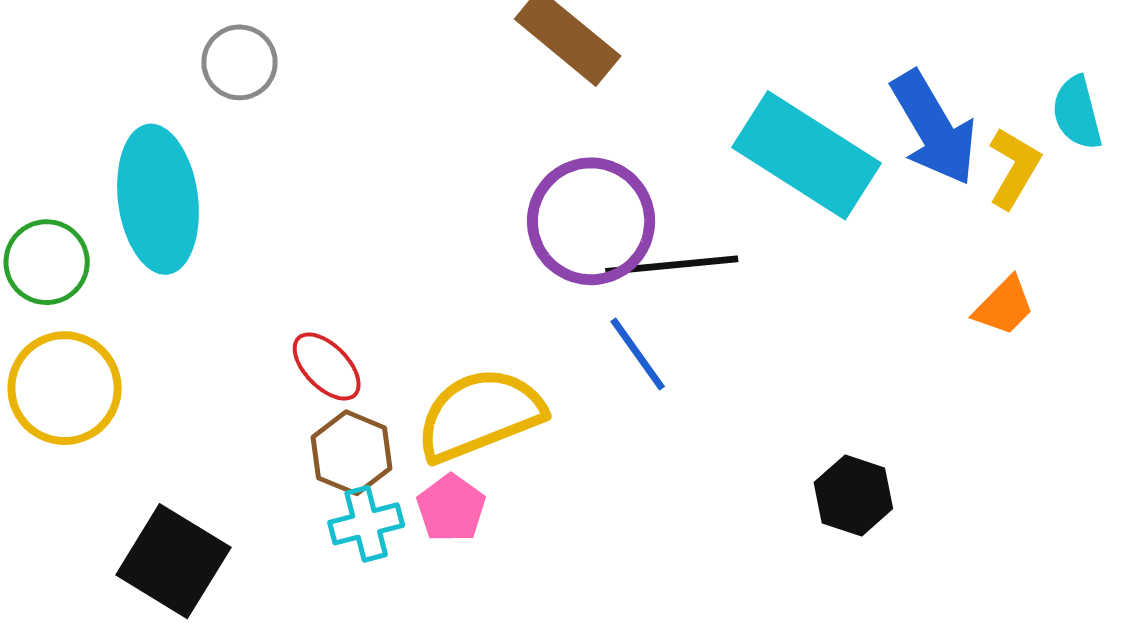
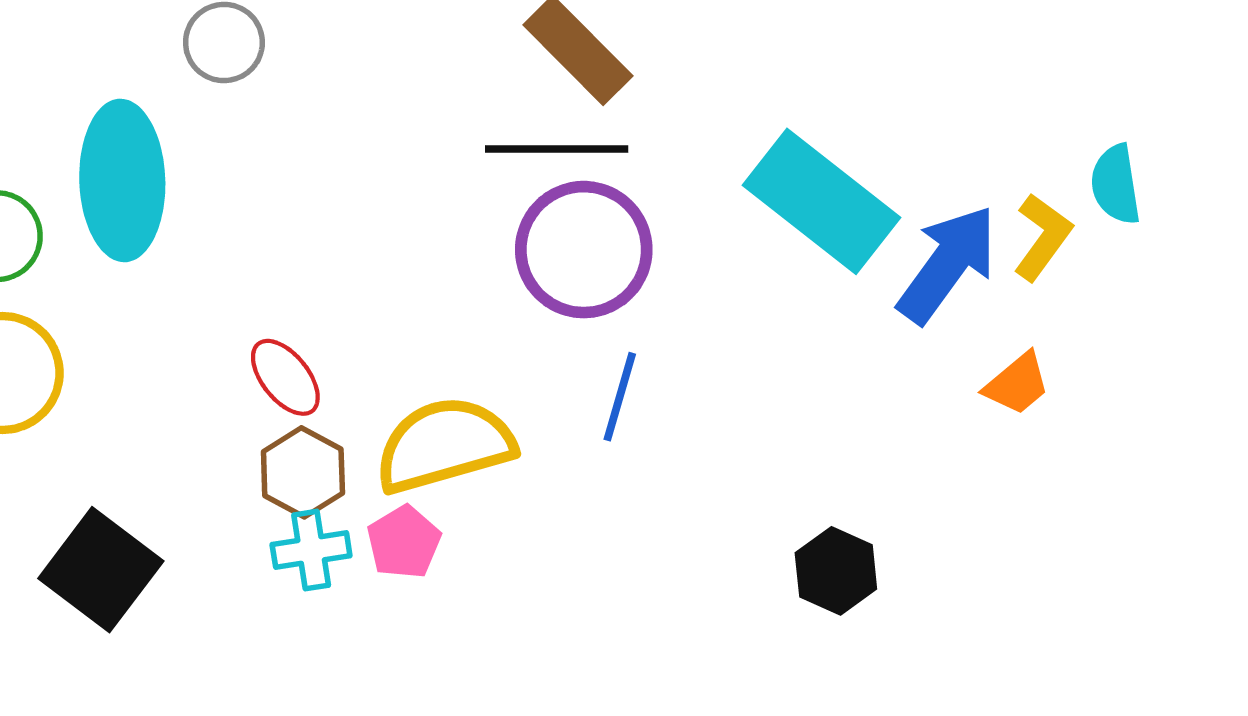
blue arrow: (934, 128) -> (947, 264), moved, turned -119
black line: (672, 265) -> (557, 149), moved
blue line: (638, 354) -> (620, 397), turned 46

